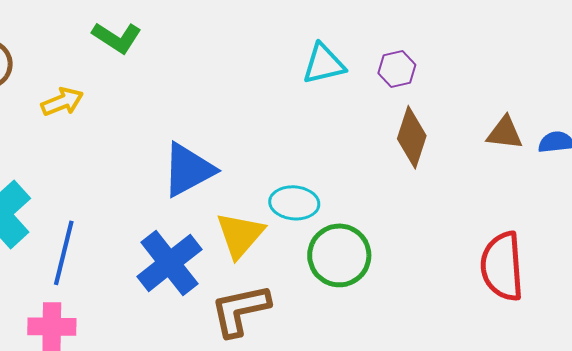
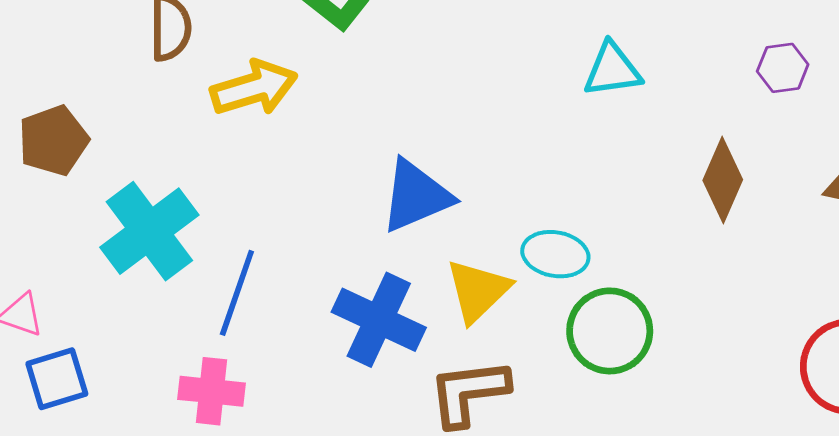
purple hexagon: (397, 69) -> (783, 68), moved
yellow arrow: (62, 102) -> (254, 88), size x1.5
blue cross: (169, 263) -> (379, 320), turned -32

